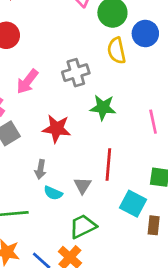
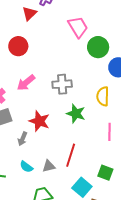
yellow semicircle: (117, 51) -> (103, 96), moved
gray arrow: (40, 169) -> (22, 139), moved
gray triangle: (83, 185) -> (49, 166), turned 32

